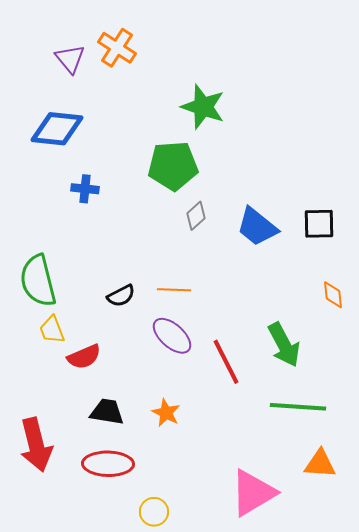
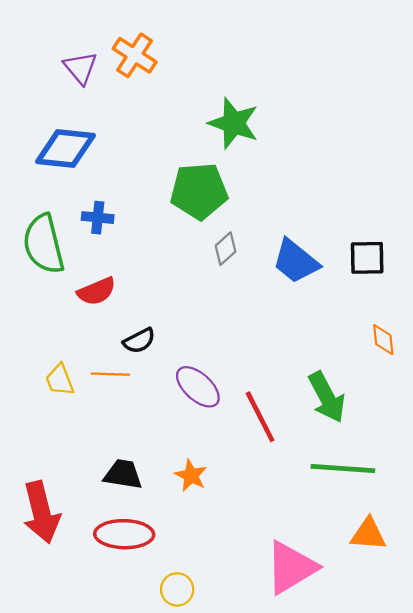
green semicircle: (38, 281) -> (44, 244), moved
orange line: (174, 290) -> (110, 374), moved
red semicircle: (84, 357) -> (97, 291), moved

